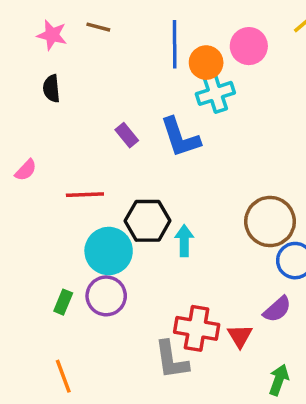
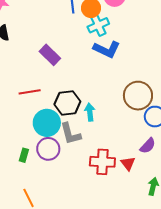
purple rectangle: (127, 135) -> (50, 55), size x1.5
blue L-shape: (180, 137) -> (107, 49), moved, turned -40
gray L-shape: (171, 360) -> (70, 134), moved

